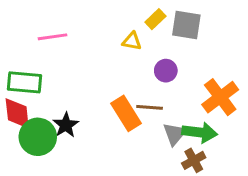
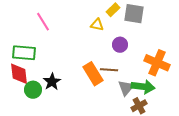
pink line: (53, 37) -> (43, 22), turned 66
orange cross: (220, 97) -> (157, 63), turned -30
green circle: (38, 137) -> (33, 90), size x0.7

